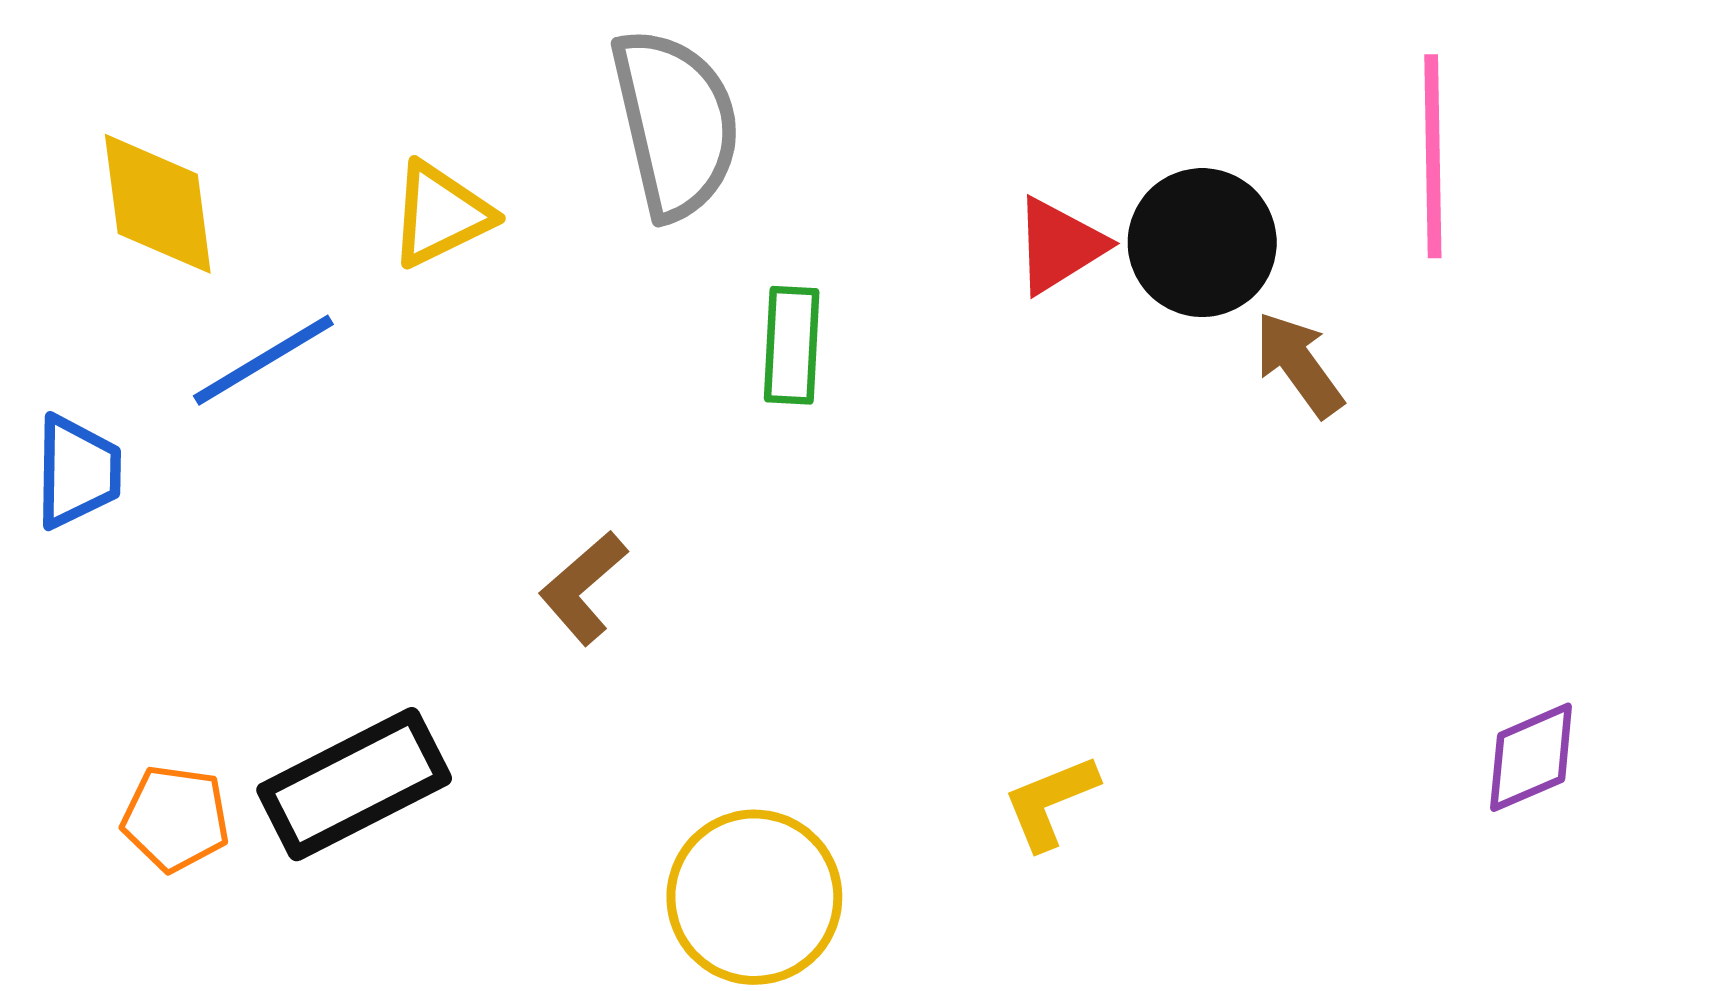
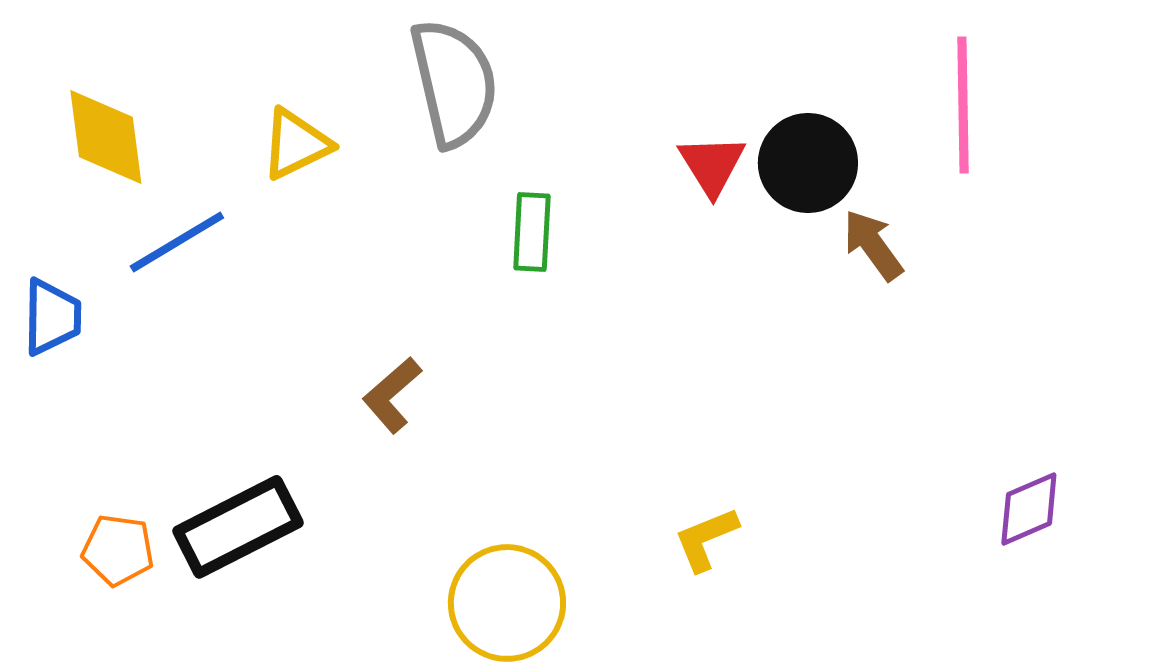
red triangle: (1059, 246) -> (712, 165), turned -30

